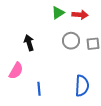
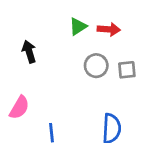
black arrow: (29, 43) -> (29, 52), moved

